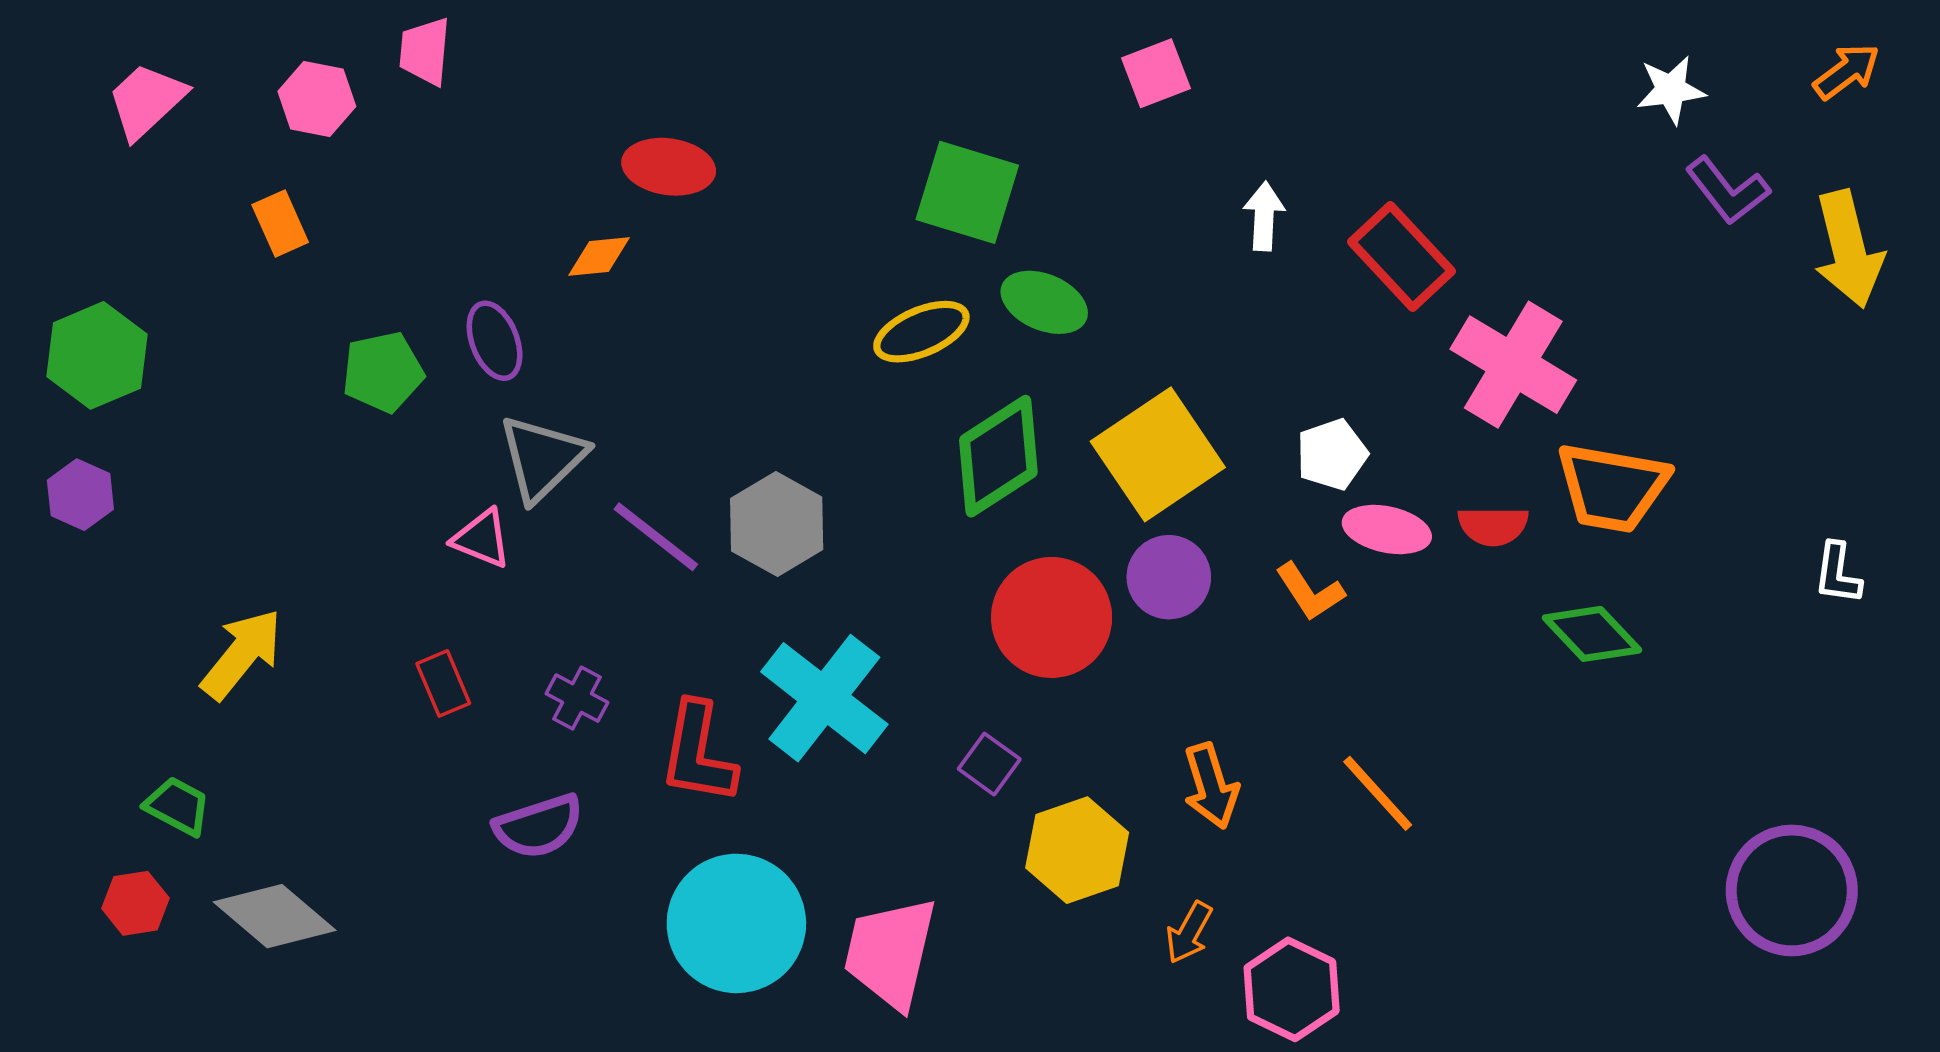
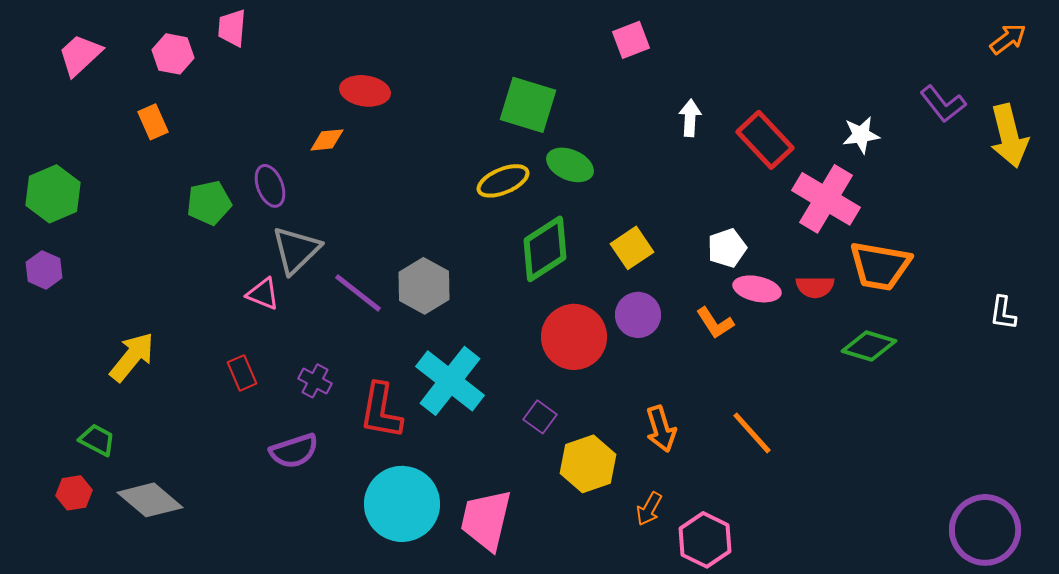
white star: (1671, 90) -> (861, 135), moved
yellow square: (1158, 454) -> (632, 248), size x0.6
green diamond: (1592, 634) -> (869, 346), turned -30
purple circle: (1792, 890) -> (985, 530), moved

